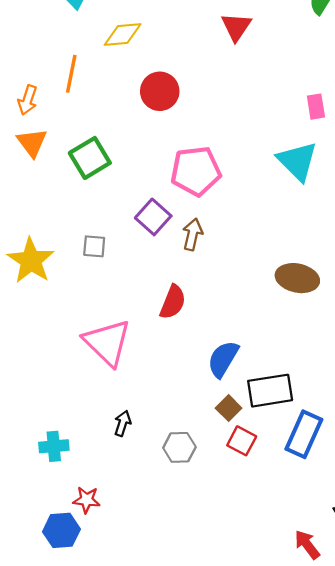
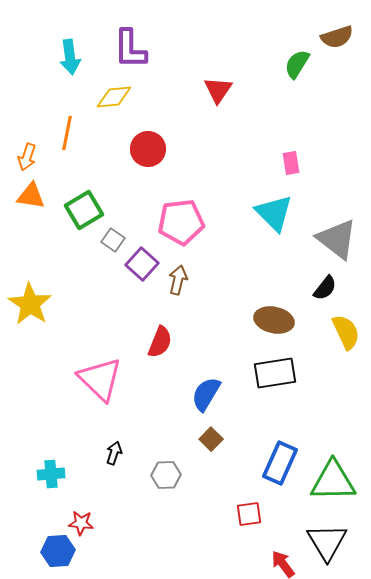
orange triangle: (32, 143) -> (31, 196), turned -44
gray square: (94, 246) -> (113, 240), moved, turned 30
black rectangle: (270, 391) -> (275, 373), moved
red square: (242, 441) -> (249, 514), moved, turned -36

